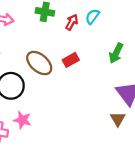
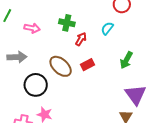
red arrow: (72, 22) -> (81, 39), moved

